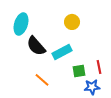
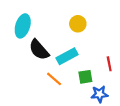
red line: (99, 67) -> (109, 64), moved
orange line: (42, 80) -> (54, 79), moved

